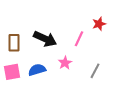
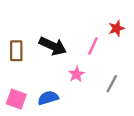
blue semicircle: (37, 70) -> (48, 98), moved
pink square: (12, 72) -> (16, 99), moved, turned 30

